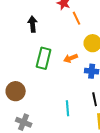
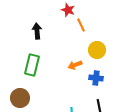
green rectangle: (44, 58) -> (32, 65), moved

